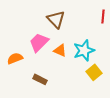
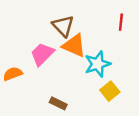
orange triangle: (60, 50) -> (74, 46), moved, size x1.5
brown rectangle: (40, 79) -> (58, 103), moved

